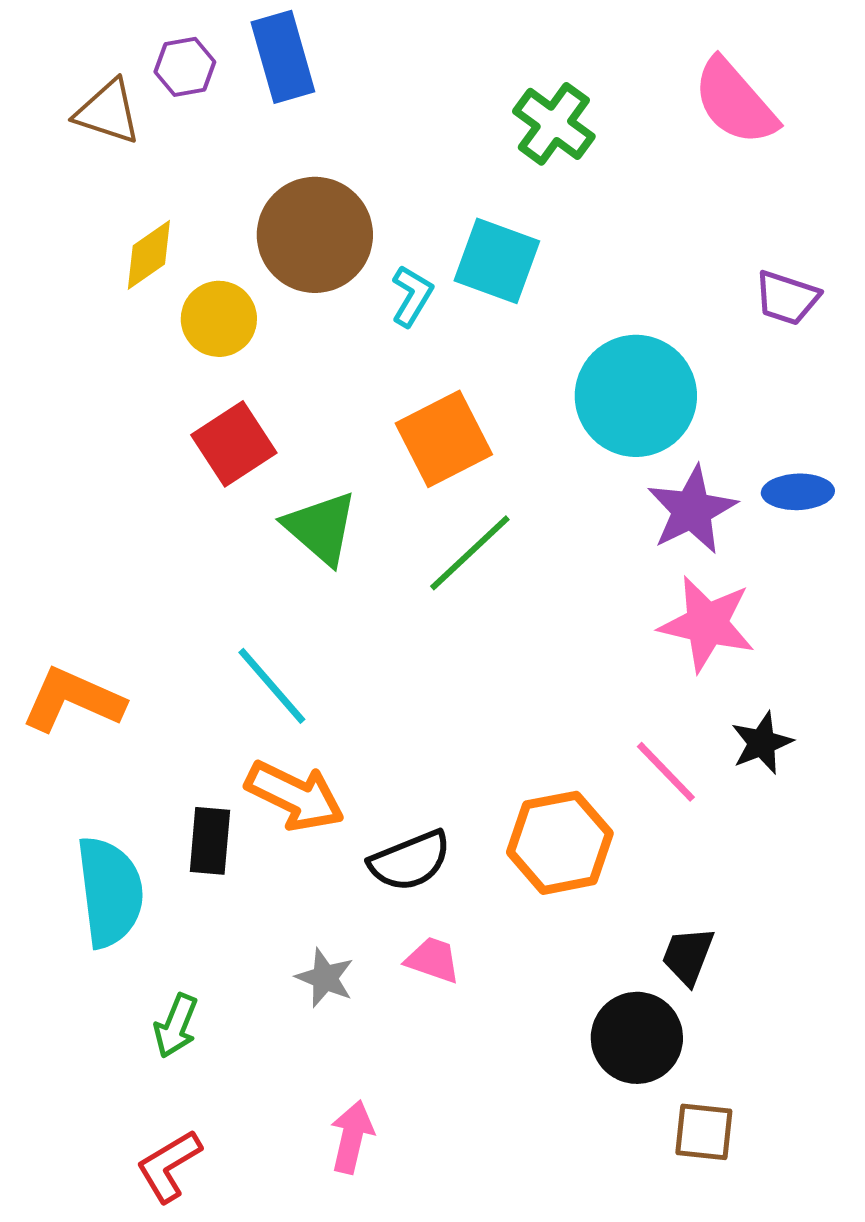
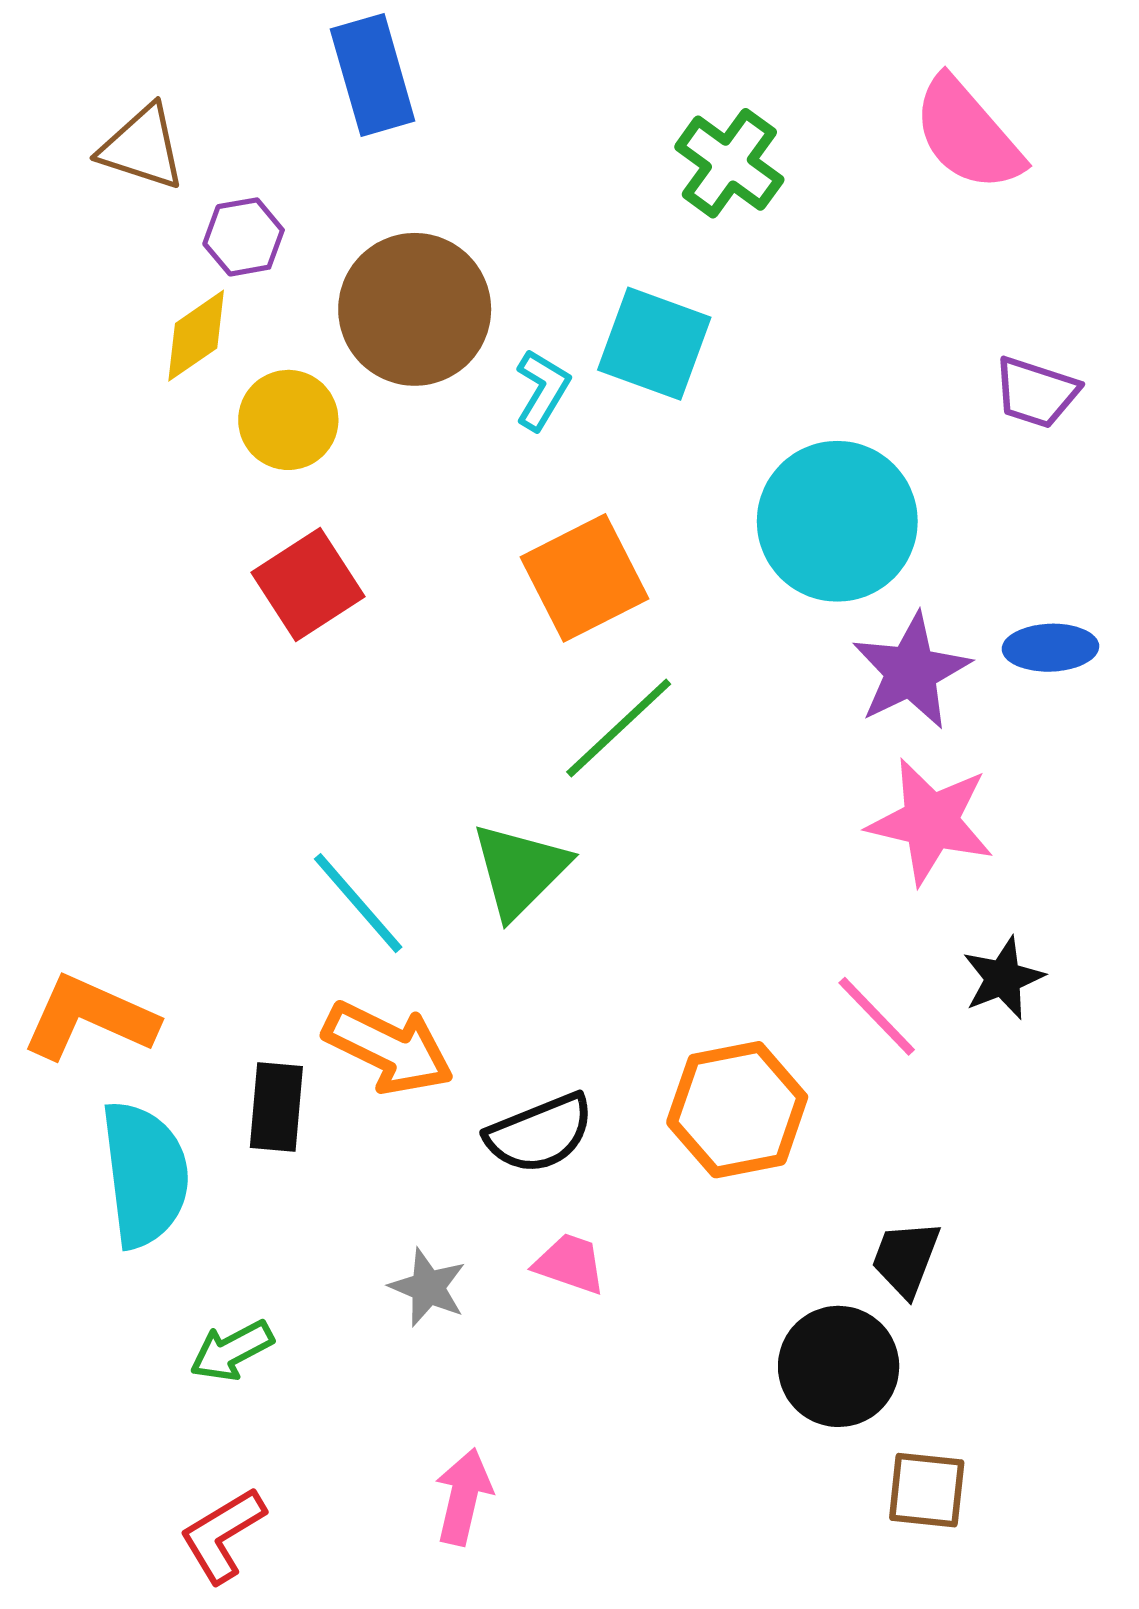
purple hexagon: (185, 67) -> (244, 237), moved
green triangle: (321, 528) -> (520, 870), moved, turned 34
orange L-shape: (73, 700) -> (90, 1018), moved
green arrow: (176, 1026) -> (232, 1351), turned 40

